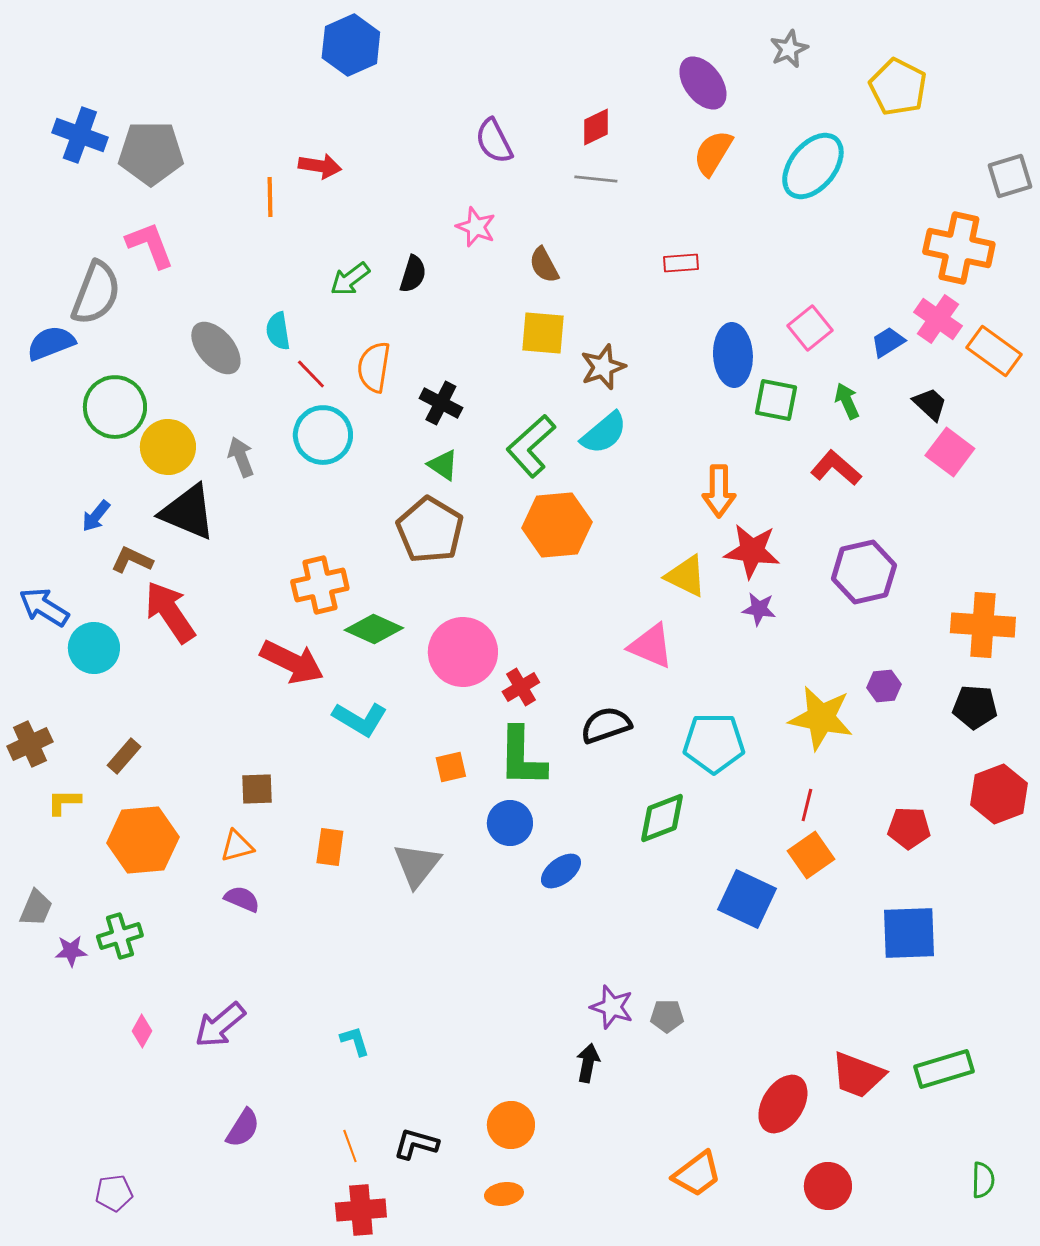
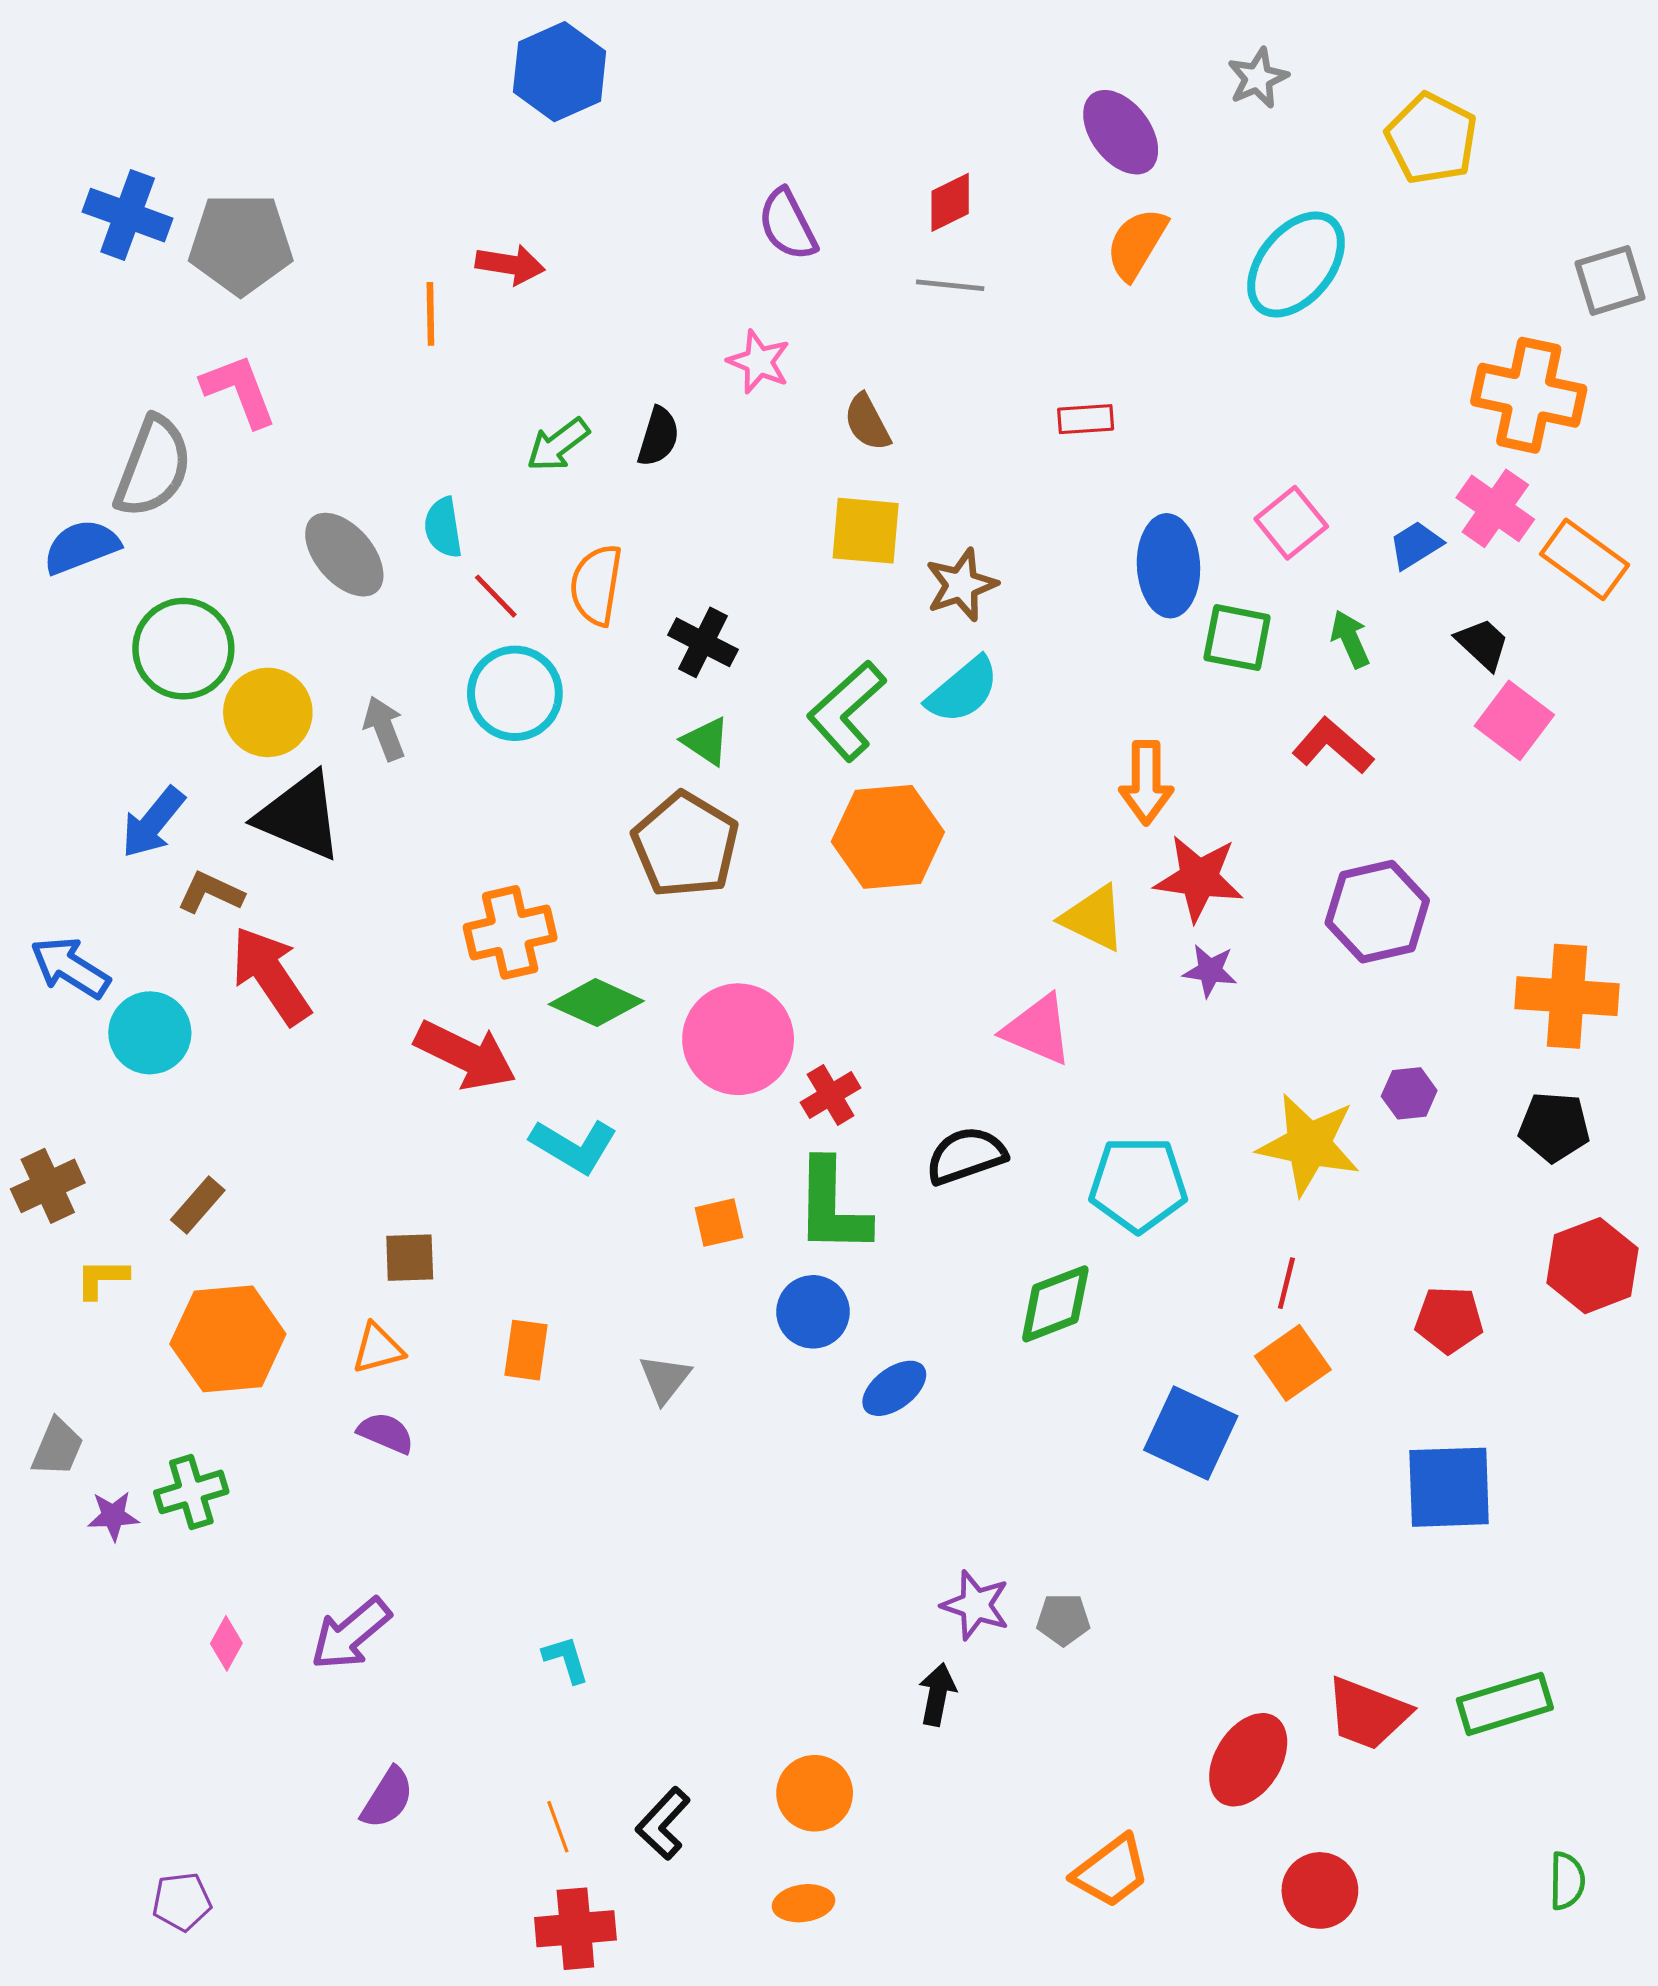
blue arrow: (96, 516) -> (153, 822), size x1.4
gray triangle: (417, 865) -> (665, 1379), size x0.7
black L-shape: (416, 1144) -> (663, 1824), turned -63

